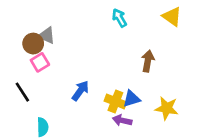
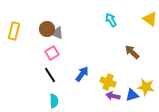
brown circle: (33, 44) -> (47, 29), moved
brown arrow: (148, 61) -> (132, 52), turned -56
black line: (22, 92) -> (50, 75), moved
blue triangle: (132, 99) -> (132, 95), moved

